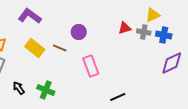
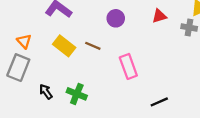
red triangle: (125, 28) -> (159, 16), moved
purple circle: (79, 32) -> (116, 18), moved

